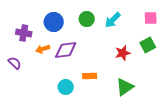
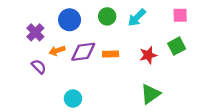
purple cross: (24, 33) -> (35, 32), turned 35
purple semicircle: (15, 63) -> (39, 67), moved
orange rectangle: (90, 76) -> (111, 54), moved
cyan circle: (66, 87) -> (73, 98), moved

